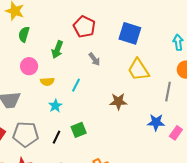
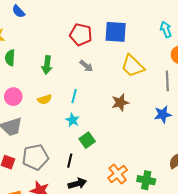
red pentagon: (84, 27) -> (81, 35), moved
pink circle: (29, 66) -> (13, 97), moved
cyan star: (55, 106) -> (73, 120), moved
black line: (56, 137) -> (70, 161), moved

